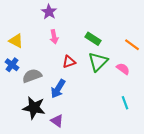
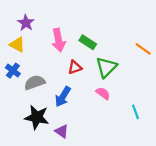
purple star: (49, 12) -> (26, 23), moved
pink arrow: (54, 37) -> (58, 40), size x1.5
green rectangle: (93, 39) -> (88, 42), moved
pink semicircle: (123, 69) -> (103, 93), moved

